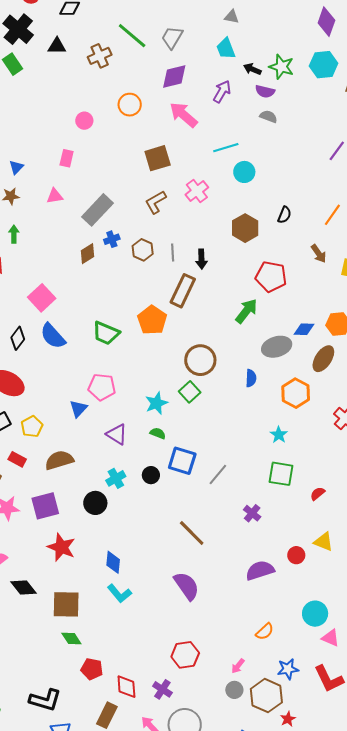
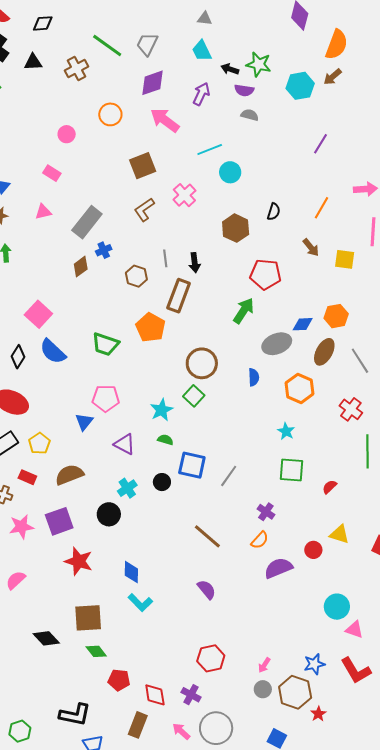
cyan hexagon: (324, 65) -> (300, 86), moved
pink rectangle: (67, 158) -> (52, 173), turned -66
brown hexagon: (143, 250) -> (136, 276), moved
purple semicircle: (187, 586) -> (207, 589), size x0.7
black diamond: (24, 587) -> (46, 638), moved
orange semicircle: (265, 632) -> (260, 540), moved

